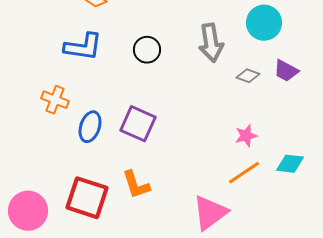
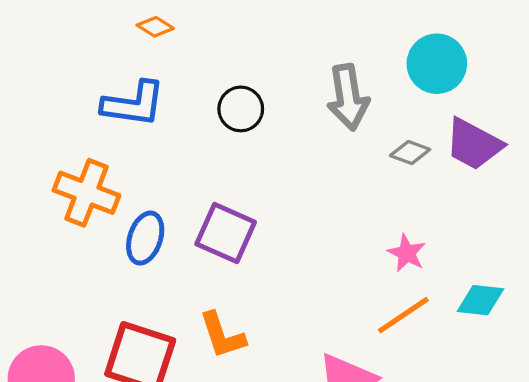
purple trapezoid: (286, 71) -> (474, 144), size x1.4
orange cross: (55, 100) -> (87, 193), size x1.4
pink star: (246, 136) -> (407, 253), turned -30

